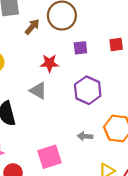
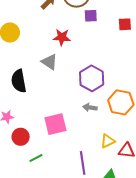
purple square: (80, 48) -> (91, 16), moved
purple hexagon: (88, 90) -> (92, 78), moved

